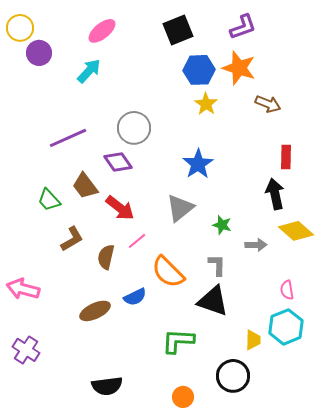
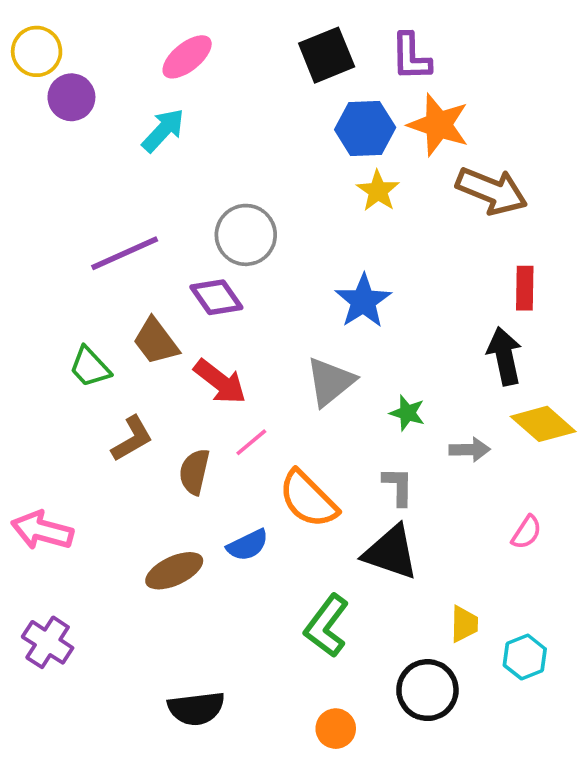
purple L-shape: (243, 27) -> (411, 57), moved, turned 108
brown arrow: (268, 104) -> (492, 191), size x1.5
pink semicircle: (287, 290) -> (527, 532), turned -138
cyan hexagon: (286, 327) -> (525, 657), moved, size x0.7
green L-shape: (178, 341) -> (327, 626), turned -56

